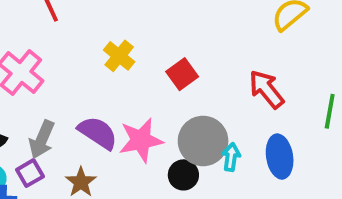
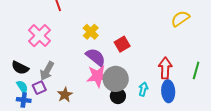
red arrow: (266, 89) -> (165, 68), moved, turned 35
purple semicircle: (98, 133) -> (96, 57), moved
gray circle: (203, 141) -> (116, 79), moved

